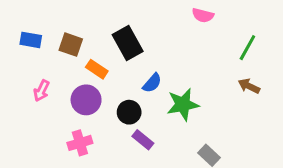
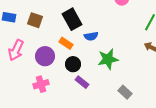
orange rectangle: (97, 69) -> (66, 43), moved
blue semicircle: (152, 83) -> (91, 36), moved, turned 40
pink arrow: (41, 91) -> (16, 50), size x1.5

